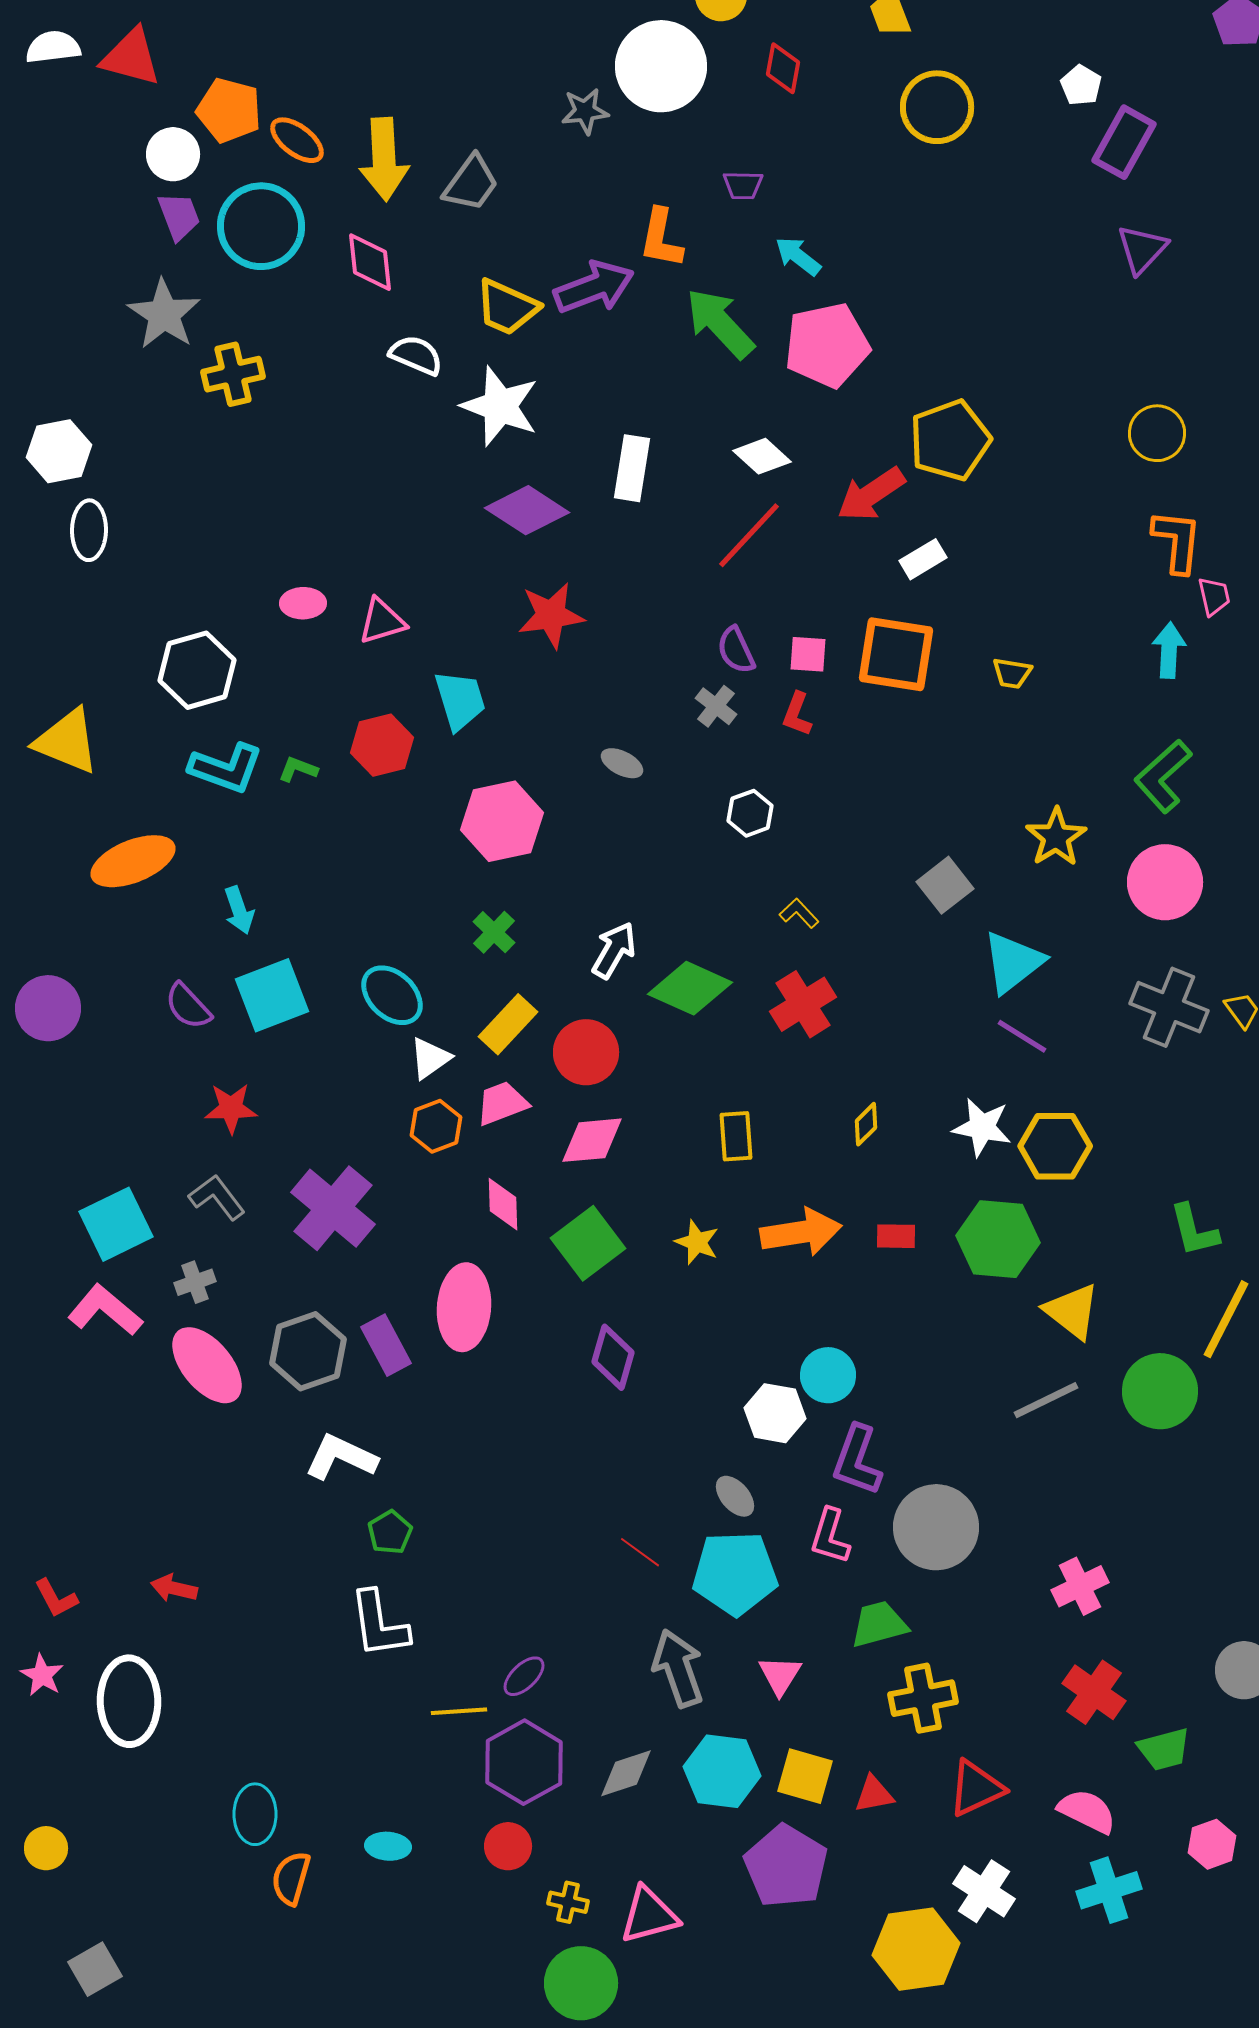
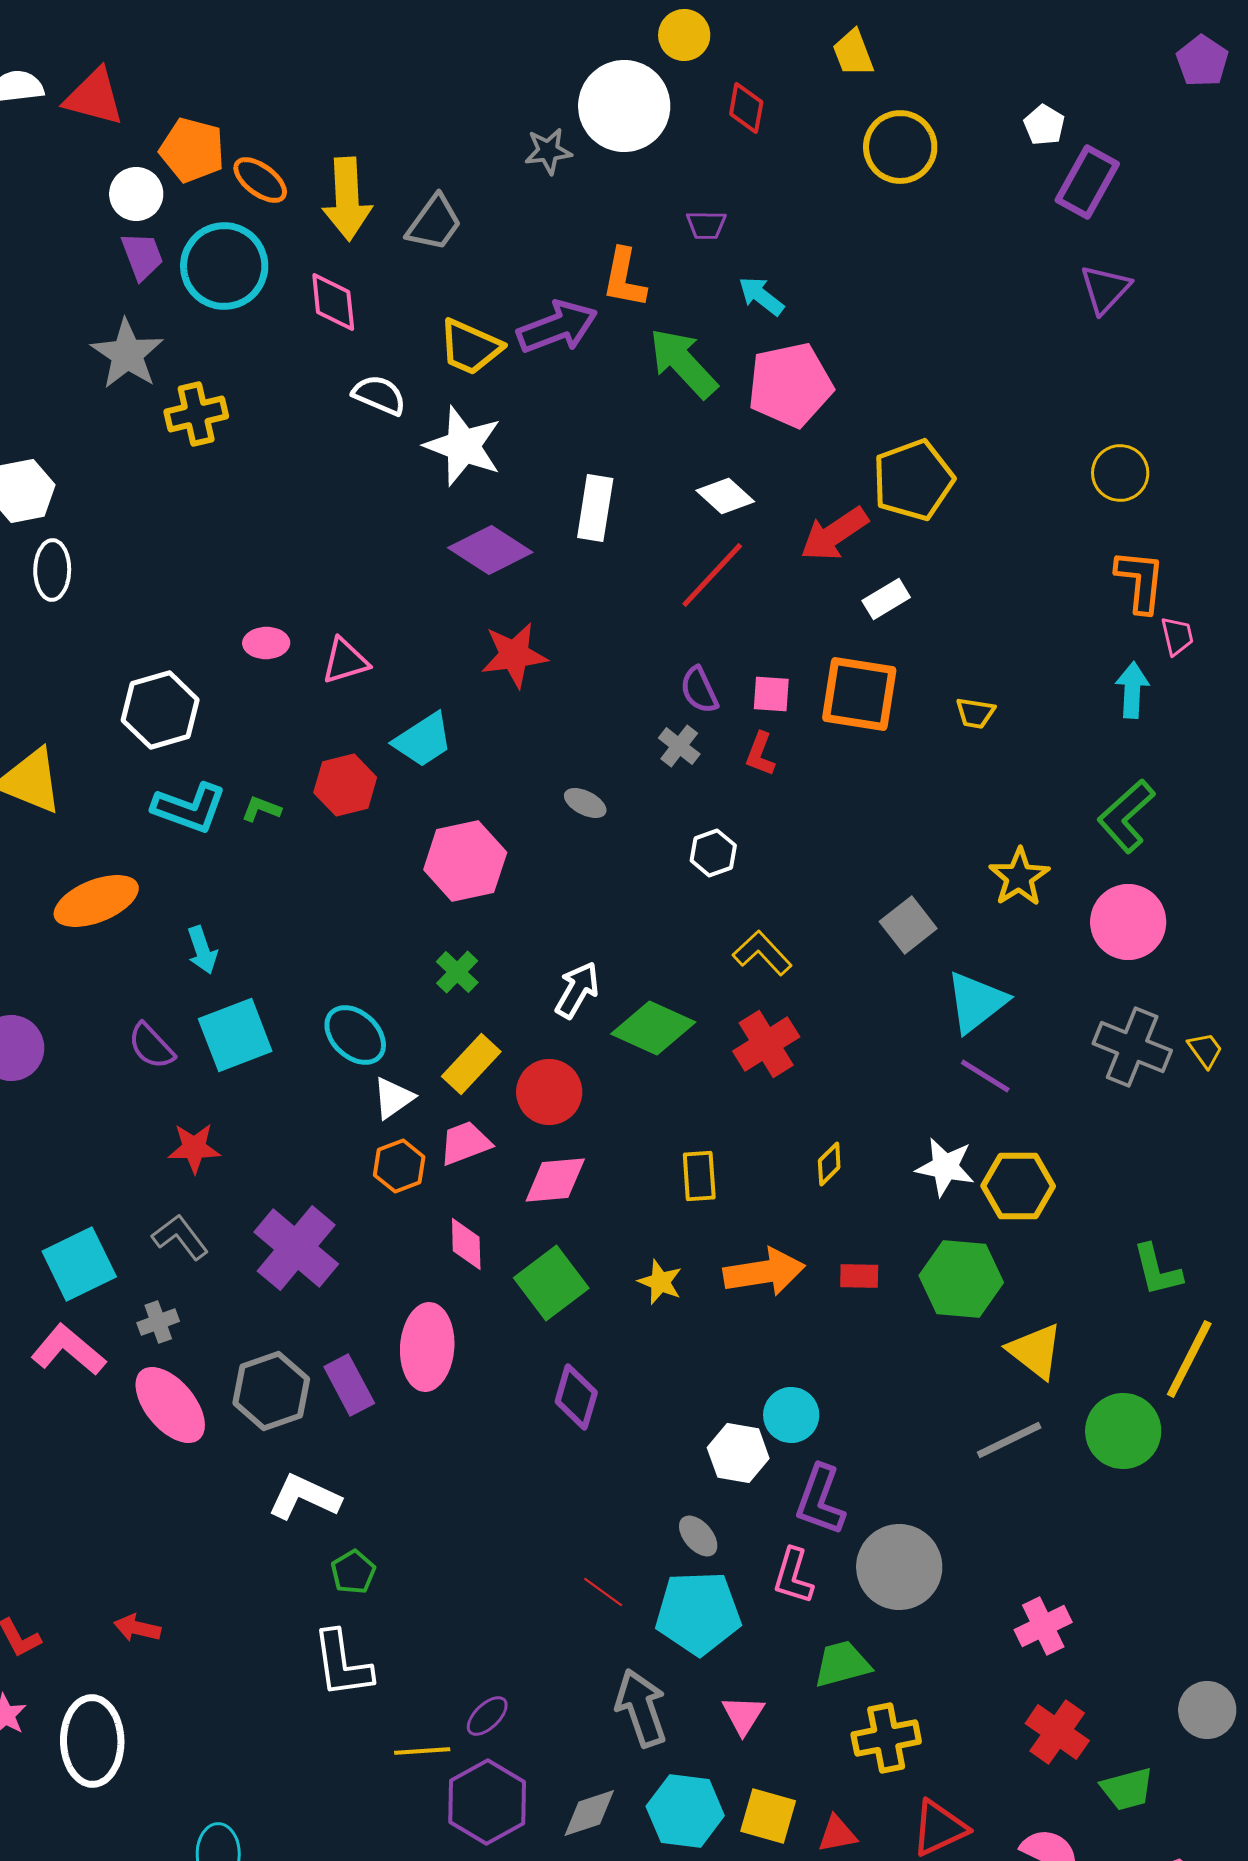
cyan trapezoid: (460, 700) -> (423, 740), turned 74
yellow L-shape: (799, 913) -> (762, 953), size x1.5

